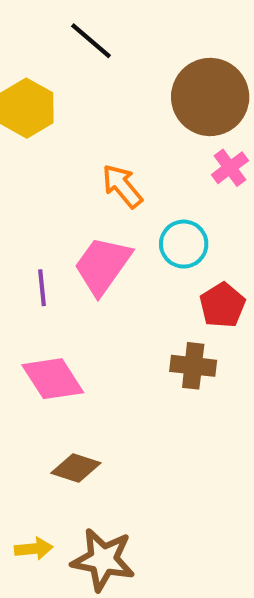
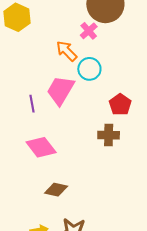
pink cross: (230, 168) -> (89, 31), moved
cyan circle: (184, 244) -> (89, 69), moved

